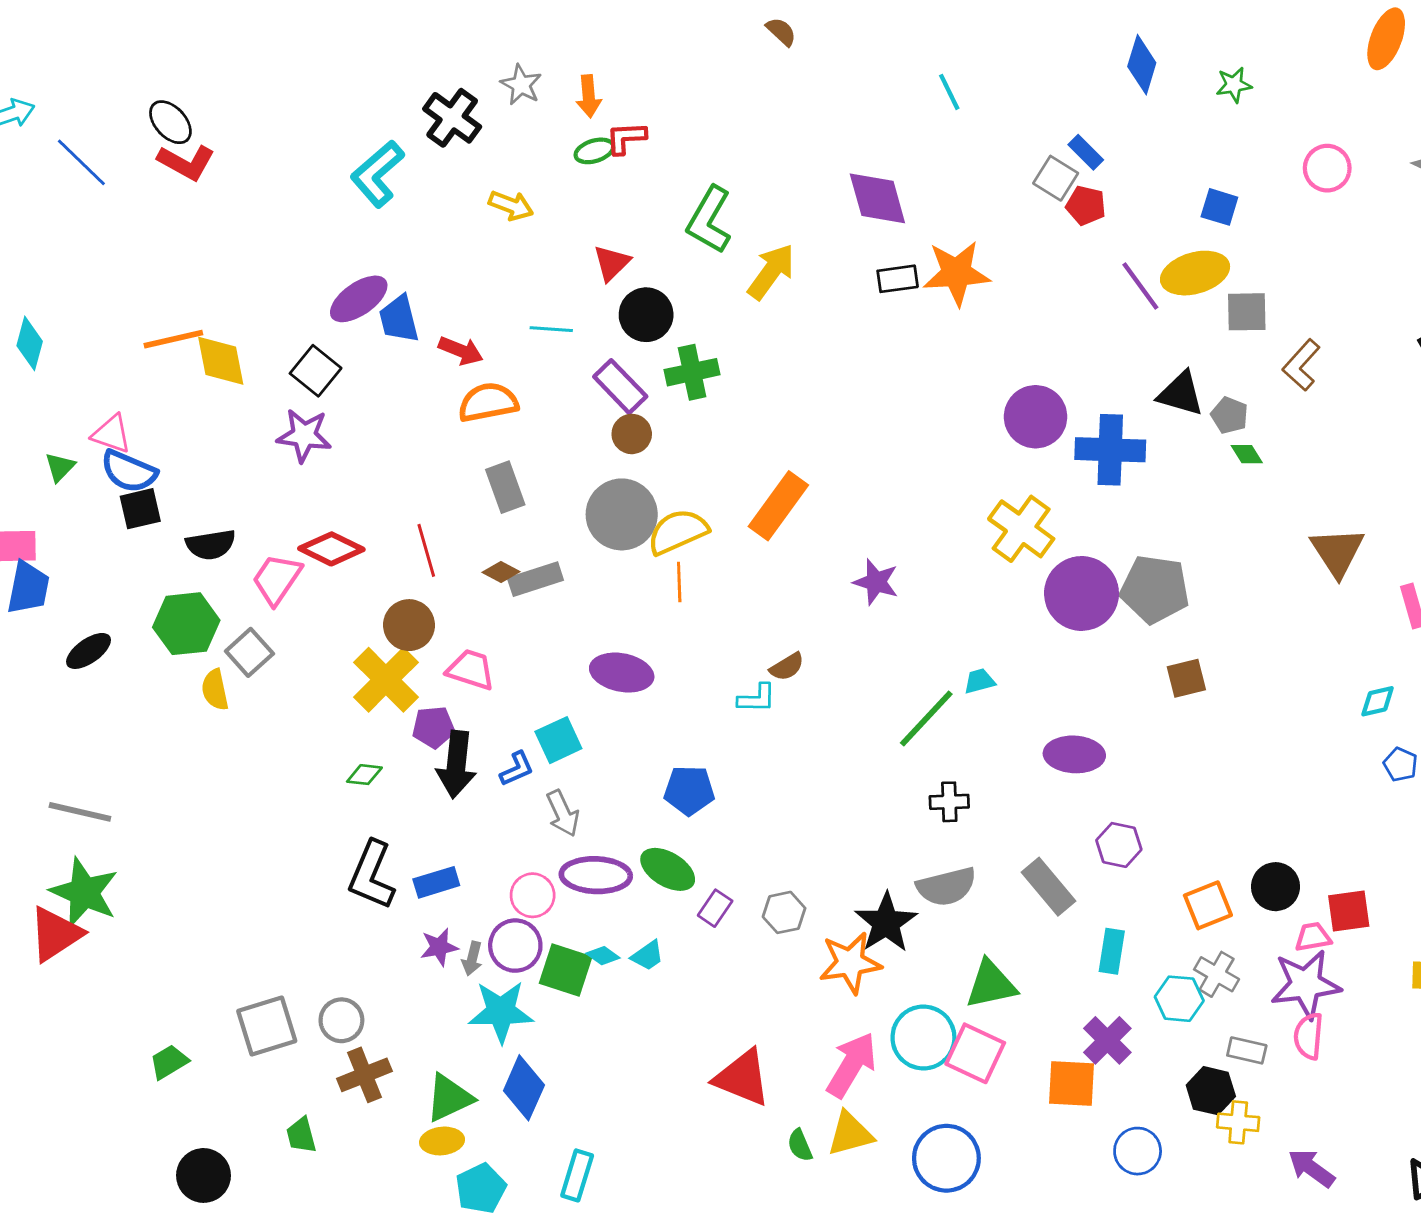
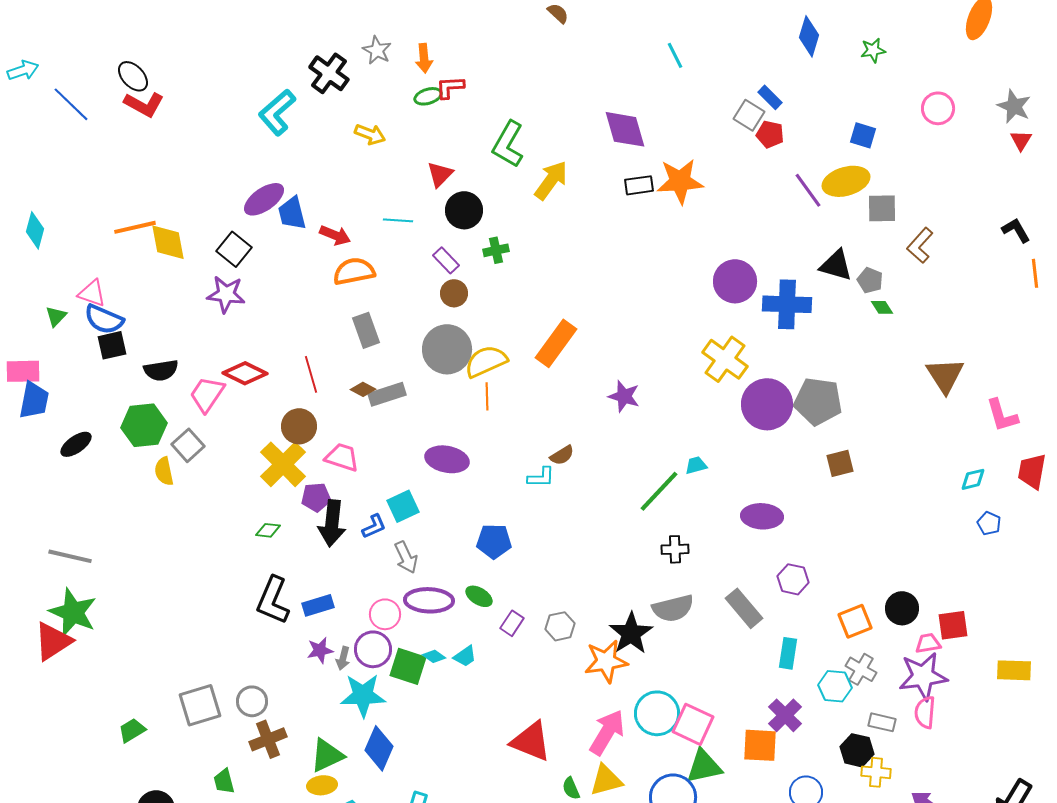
green cross: (692, 372) -> (496, 250), size x0.7
purple rectangle: (620, 387) -> (446, 260), size x0.7
green ellipse: (668, 869) -> (479, 596), size x0.7
green triangle: (991, 984) -> (704, 766), moved

